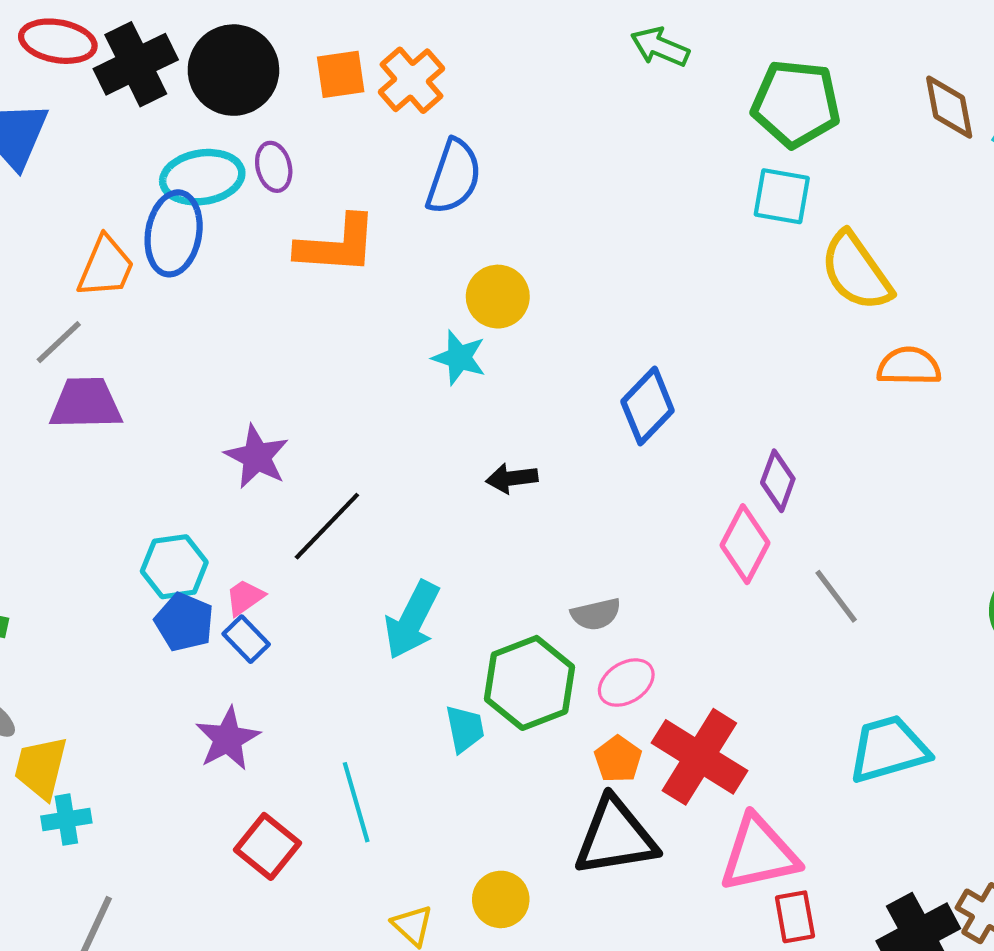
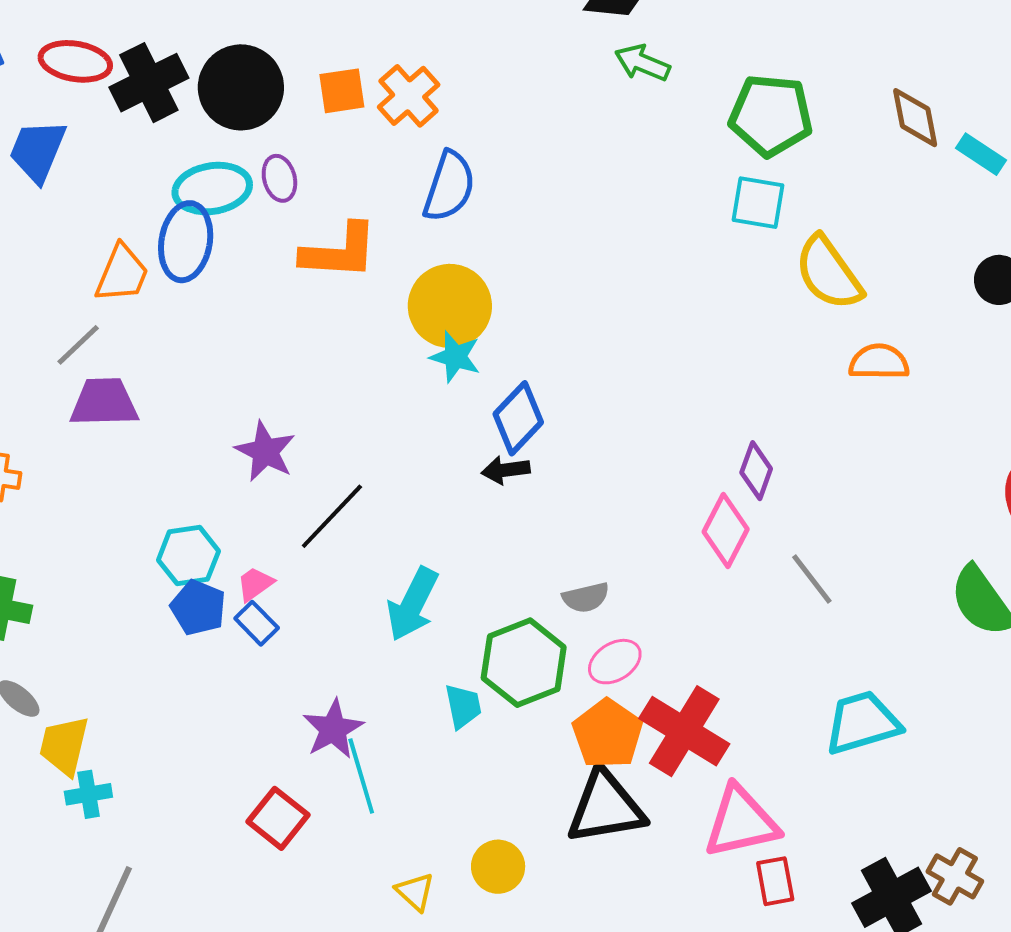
yellow circle: (498, 297) -> (450, 306), moved, size x1.4
blue diamond: (648, 406) -> (518, 418), moved
purple star: (228, 739) -> (333, 729), moved
orange pentagon: (618, 759) -> (608, 734), size x1.6

